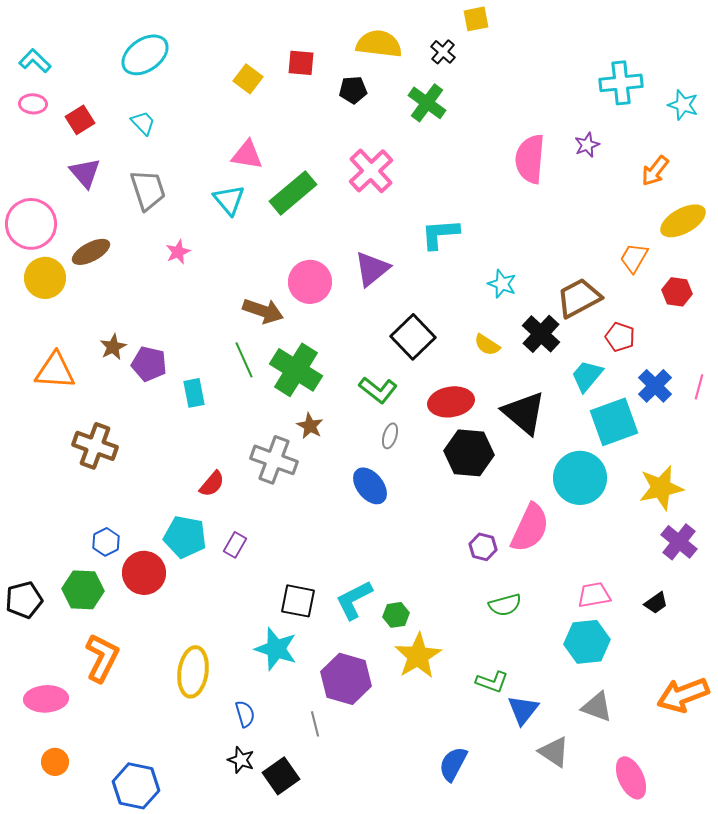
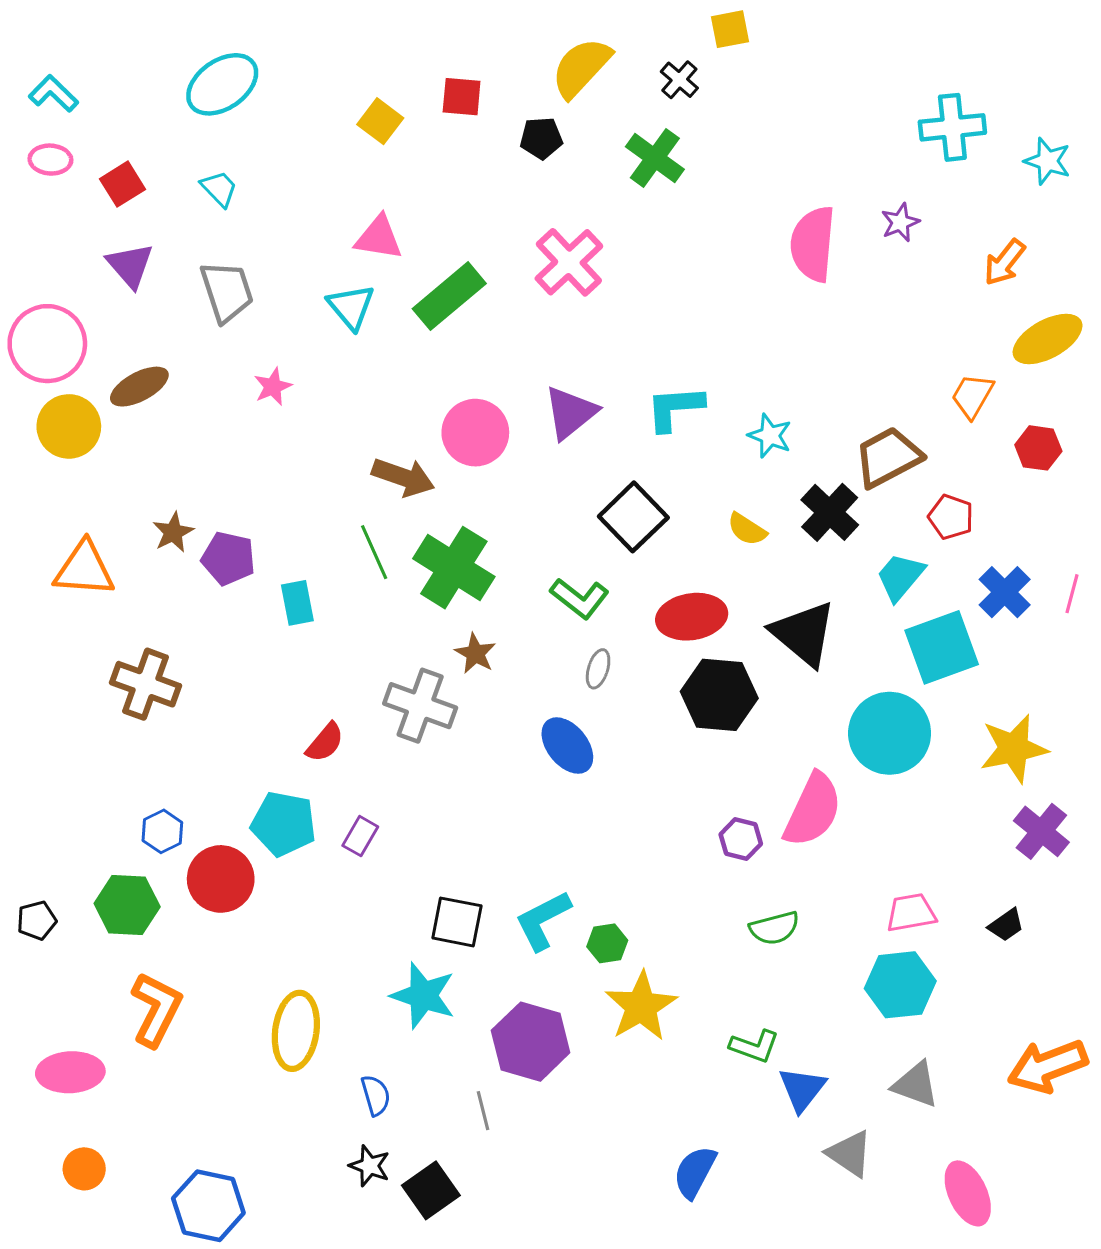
yellow semicircle: (379, 44) -> (581, 67), turned -54
cyan L-shape: (440, 234) -> (675, 408), moved
black pentagon: (24, 600) -> (37, 920), size x0.7

